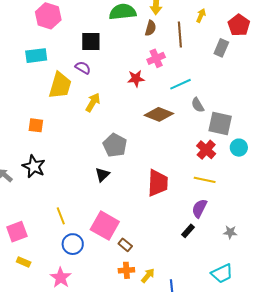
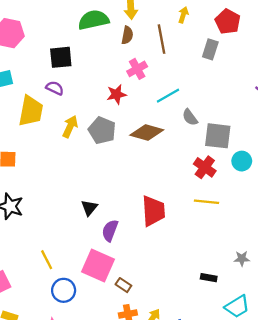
gray pentagon: (115, 145) -> (102, 130), moved
purple semicircle: (199, 208) -> (110, 231), moved
black rectangle: (188, 231) -> (209, 278), moved, turned 64

